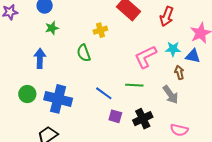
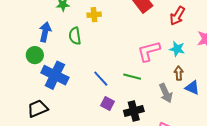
yellow cross: (100, 30) -> (94, 15), moved
green semicircle: (84, 53) -> (75, 36), moved
blue triangle: (193, 56) -> (192, 88), moved
green circle: (27, 94) -> (35, 55), moved

